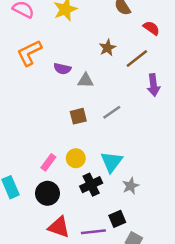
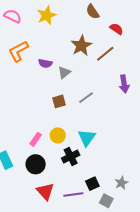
brown star: (108, 48) -> (81, 46), size x1.5
gray triangle: (85, 81) -> (64, 72), turned -40
purple arrow: (153, 85) -> (124, 84), moved
gray star: (131, 186) -> (121, 183), moved
red triangle: (59, 227) -> (45, 191), turned 30

